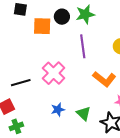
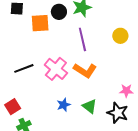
orange L-shape: (104, 79) -> (85, 70), moved
black line: (21, 83) -> (24, 68), moved

